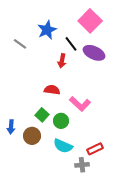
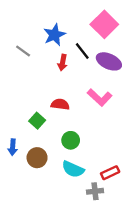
red arrow: (62, 61) -> (63, 63), moved
pink L-shape: (80, 104) -> (100, 97), moved
green square: (42, 115) -> (37, 121), moved

